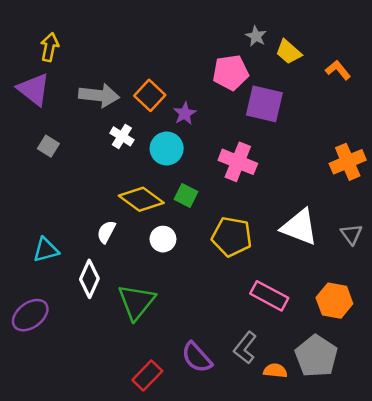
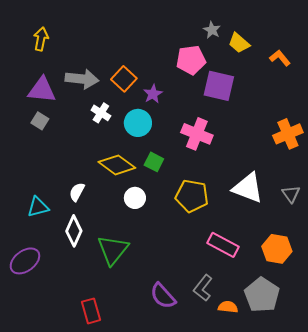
purple triangle: (34, 89) -> (42, 90), moved, turned -32
white semicircle: (106, 232) -> (77, 192), moved
red rectangle: (147, 375) -> (91, 311), moved, turned -60

